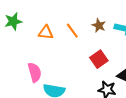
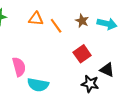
orange triangle: (46, 33) -> (36, 19), moved

